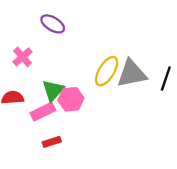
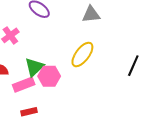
gray triangle: (132, 73) -> (91, 14), moved, size x0.7

